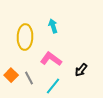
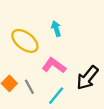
yellow ellipse: (25, 37) -> (25, 41), turned -55
black arrow: (81, 70) -> (87, 78), size x1.6

